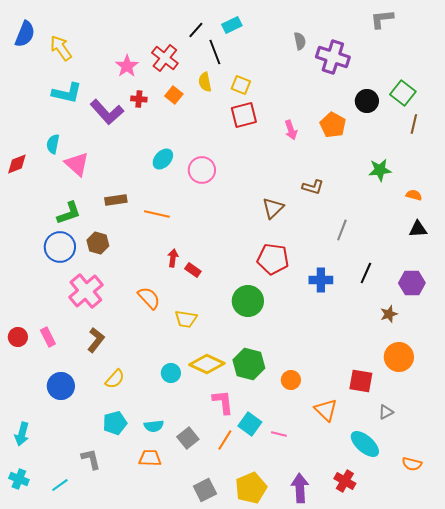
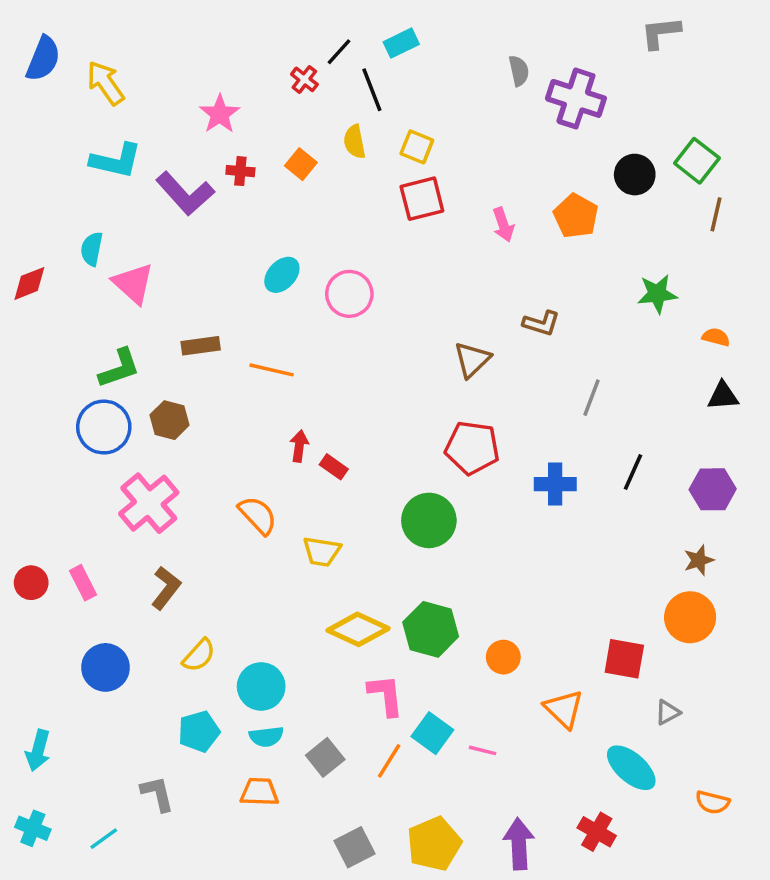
red cross: (165, 58) -> (304, 79), moved, size x0.6
brown star: (389, 314) -> (699, 560), moved
cyan circle: (171, 373) -> (261, 686), moved, size x1.4

